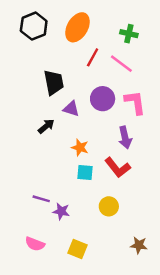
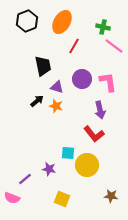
pink line: (121, 64) -> (114, 46), moved
orange star: (80, 148) -> (56, 106), moved
cyan square: (85, 173) -> (68, 153), moved
purple line: (41, 199) -> (25, 179), moved, turned -56
yellow circle: (109, 206) -> (87, 165), size x1.5
pink semicircle: (35, 244) -> (12, 198), moved

